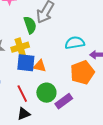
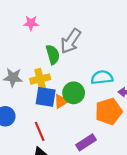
orange triangle: (40, 66) -> (61, 101), turned -48
green circle: (46, 93) -> (74, 93), moved

